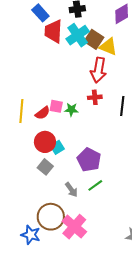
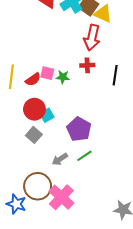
gray arrow: (71, 190) -> (60, 159), turned 91

